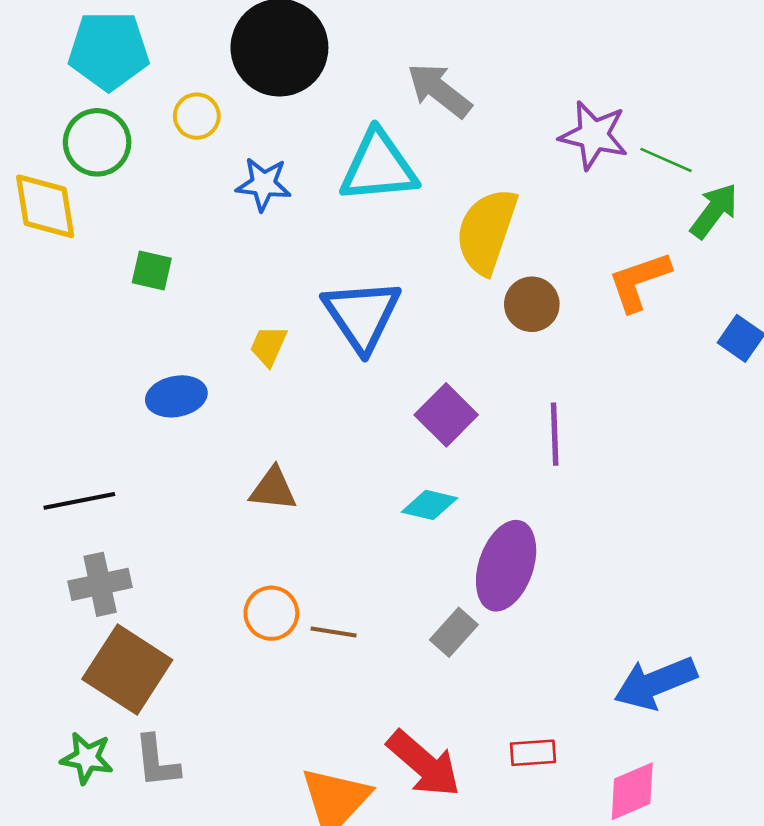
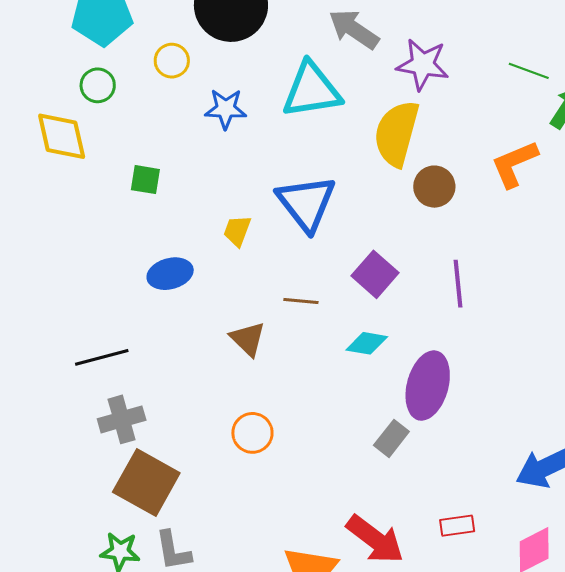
purple star: (594, 135) -> (423, 64), moved
green circle: (97, 142) -> (98, 85), size x0.7
brown triangle: (273, 489) -> (248, 339), turned 42
brown line: (334, 632) -> (301, 301), moved

